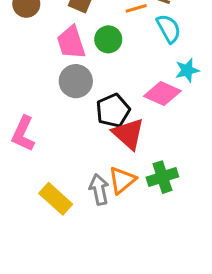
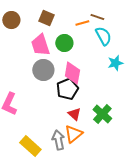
pink diamond: (162, 94) -> (72, 73), moved, turned 75
red triangle: (128, 134) -> (74, 114), moved, size x0.6
green cross: (162, 177) -> (102, 114), moved, turned -30

